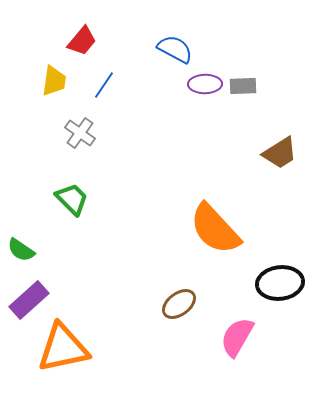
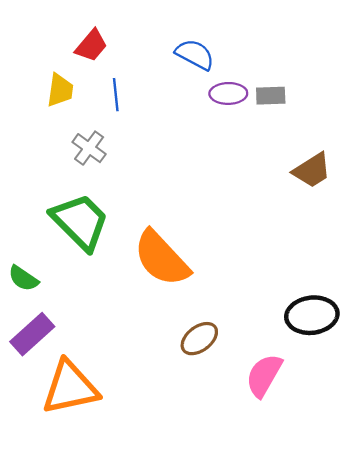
blue line: (104, 85) -> (116, 95), turned -40
green trapezoid: (72, 199) -> (80, 222), size x1.6
orange semicircle: (215, 229) -> (161, 258), moved

